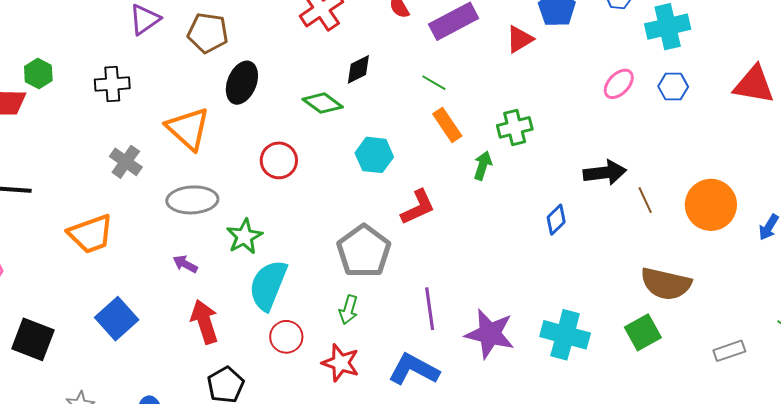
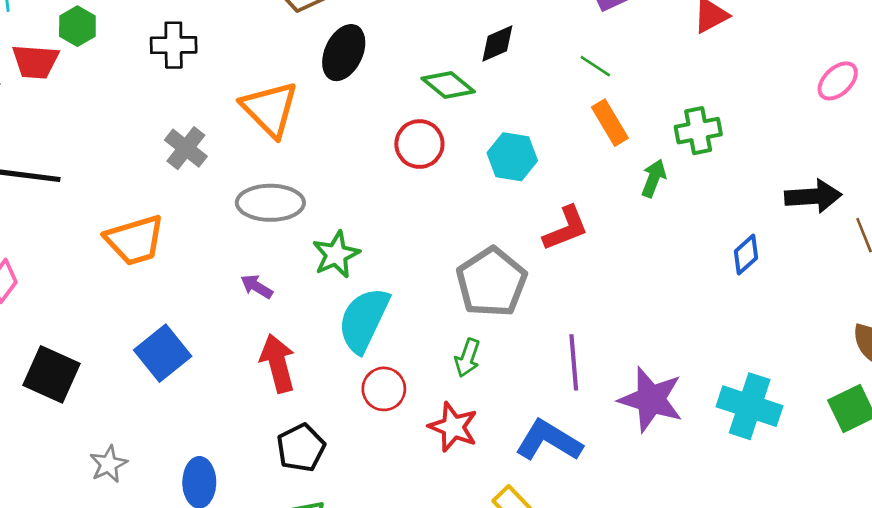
red circle: (279, 160) -> (419, 144), moved

